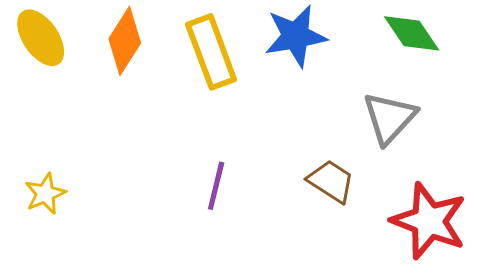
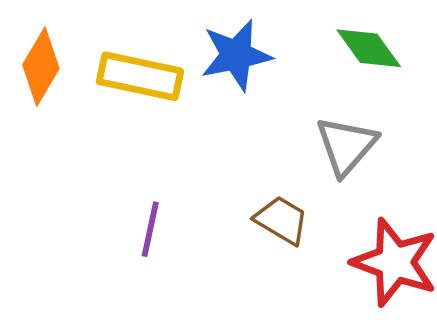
yellow rectangle: (211, 52) -> (140, 76), turned -56

